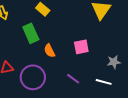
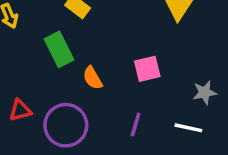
purple line: (73, 79) -> (136, 125), turned 72

